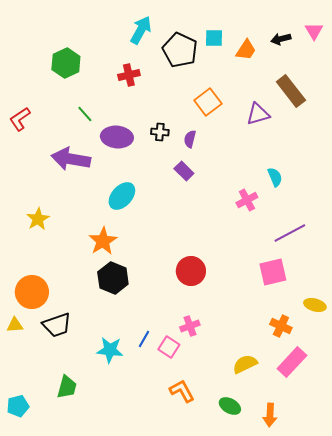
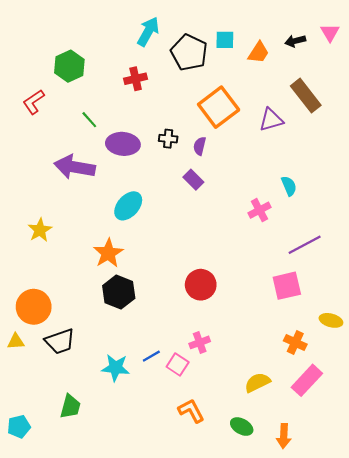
orange square: (208, 102) -> (219, 107), size x1.4
red L-shape: (20, 119) -> (34, 102), moved
blue line: (144, 339) -> (151, 356), turned 30

